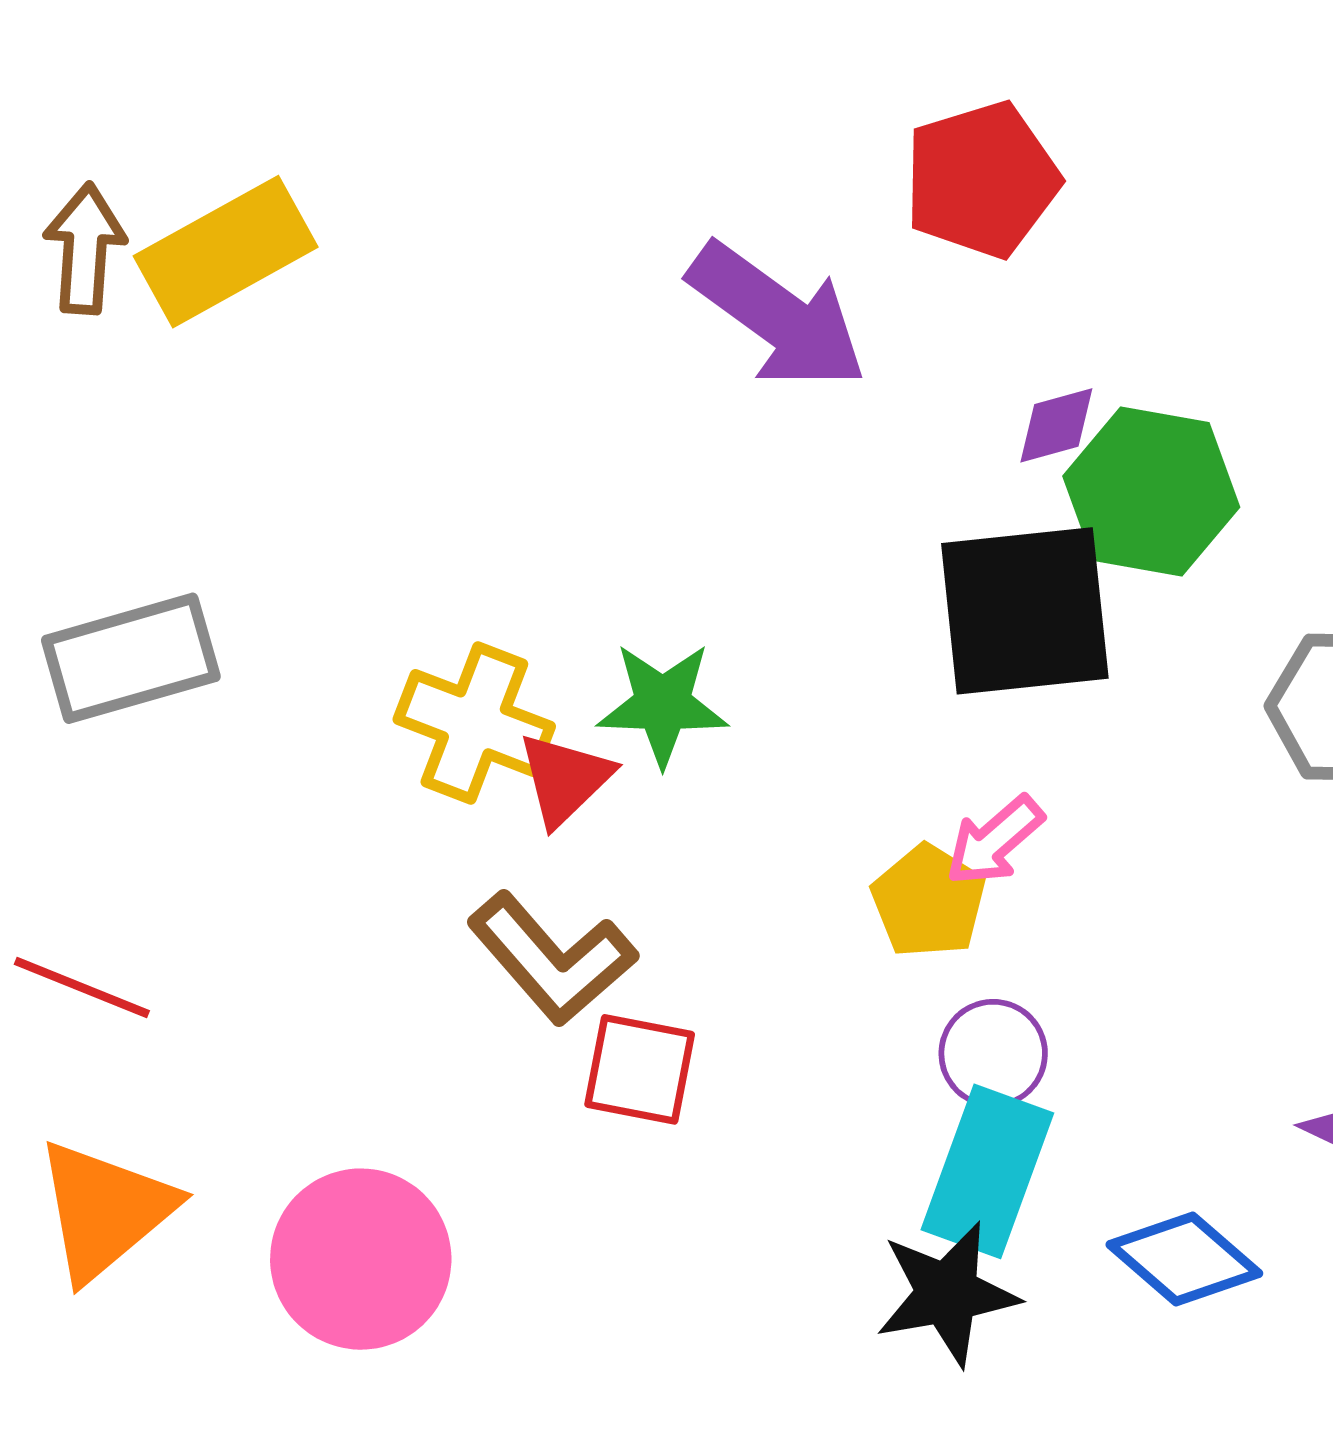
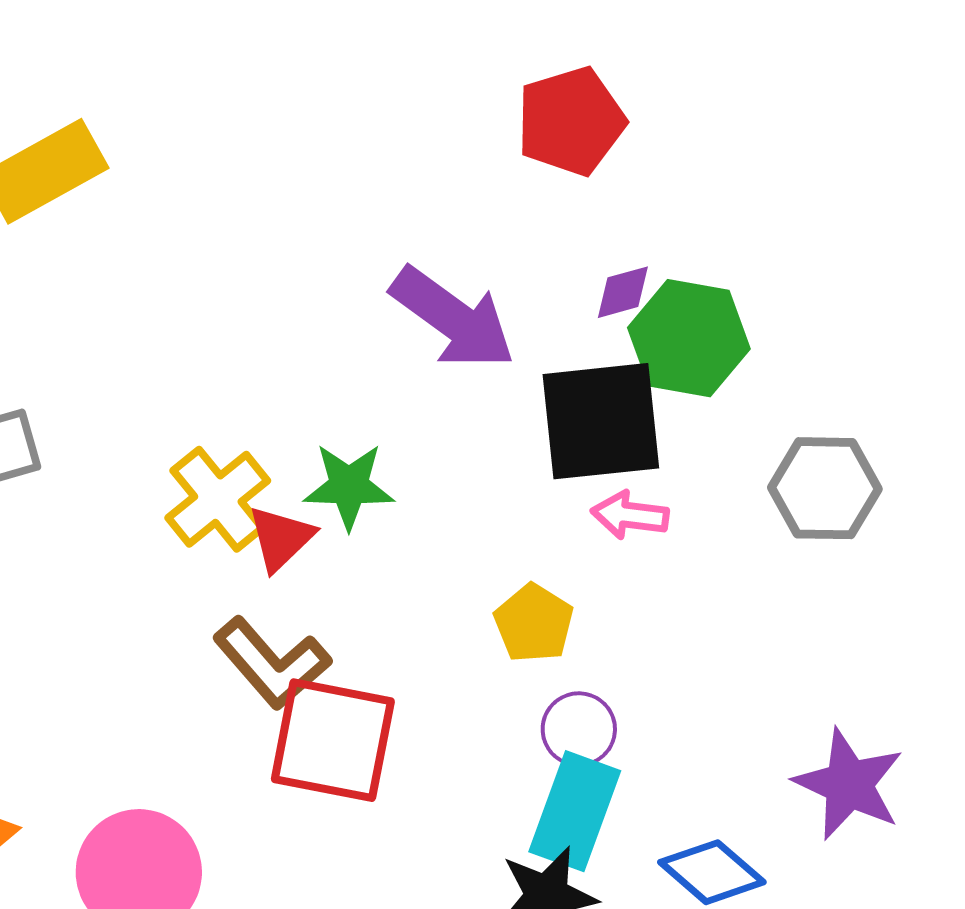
purple arrow: (778, 316) -> (453, 318), moved
yellow cross: (474, 723) -> (218, 499), turned 30
pink arrow: (995, 841) -> (630, 515), moved, turned 48
red square: (640, 1069) -> (333, 740), size x1.6

